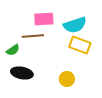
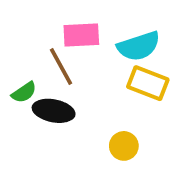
brown line: (33, 36) -> (61, 66), turned 65
black ellipse: (22, 73) -> (54, 111), moved

